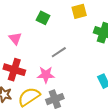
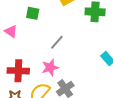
pink triangle: (15, 39) -> (11, 31), moved

